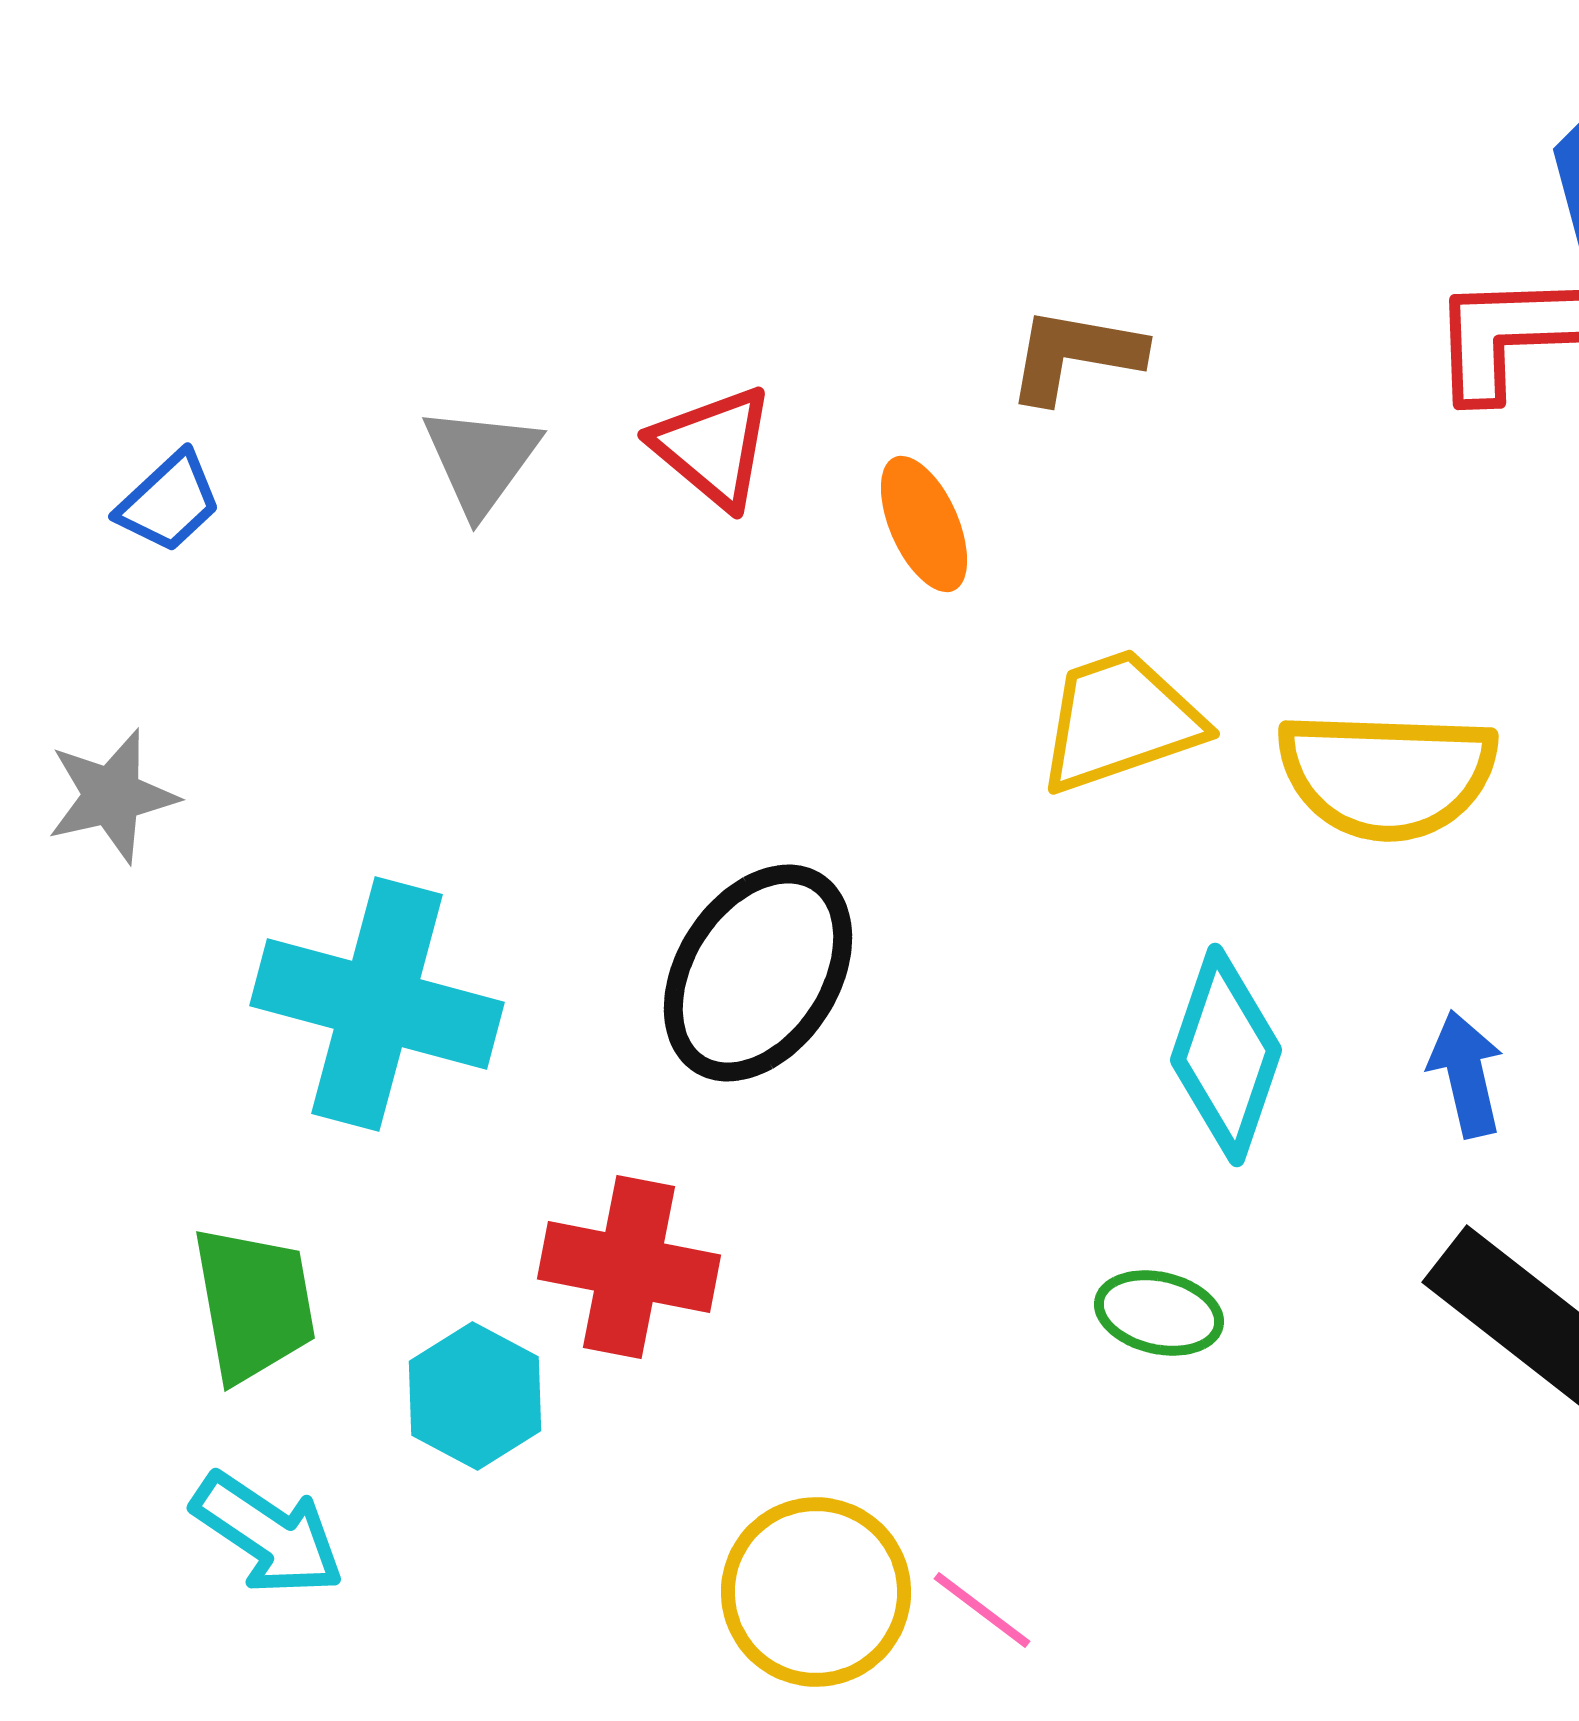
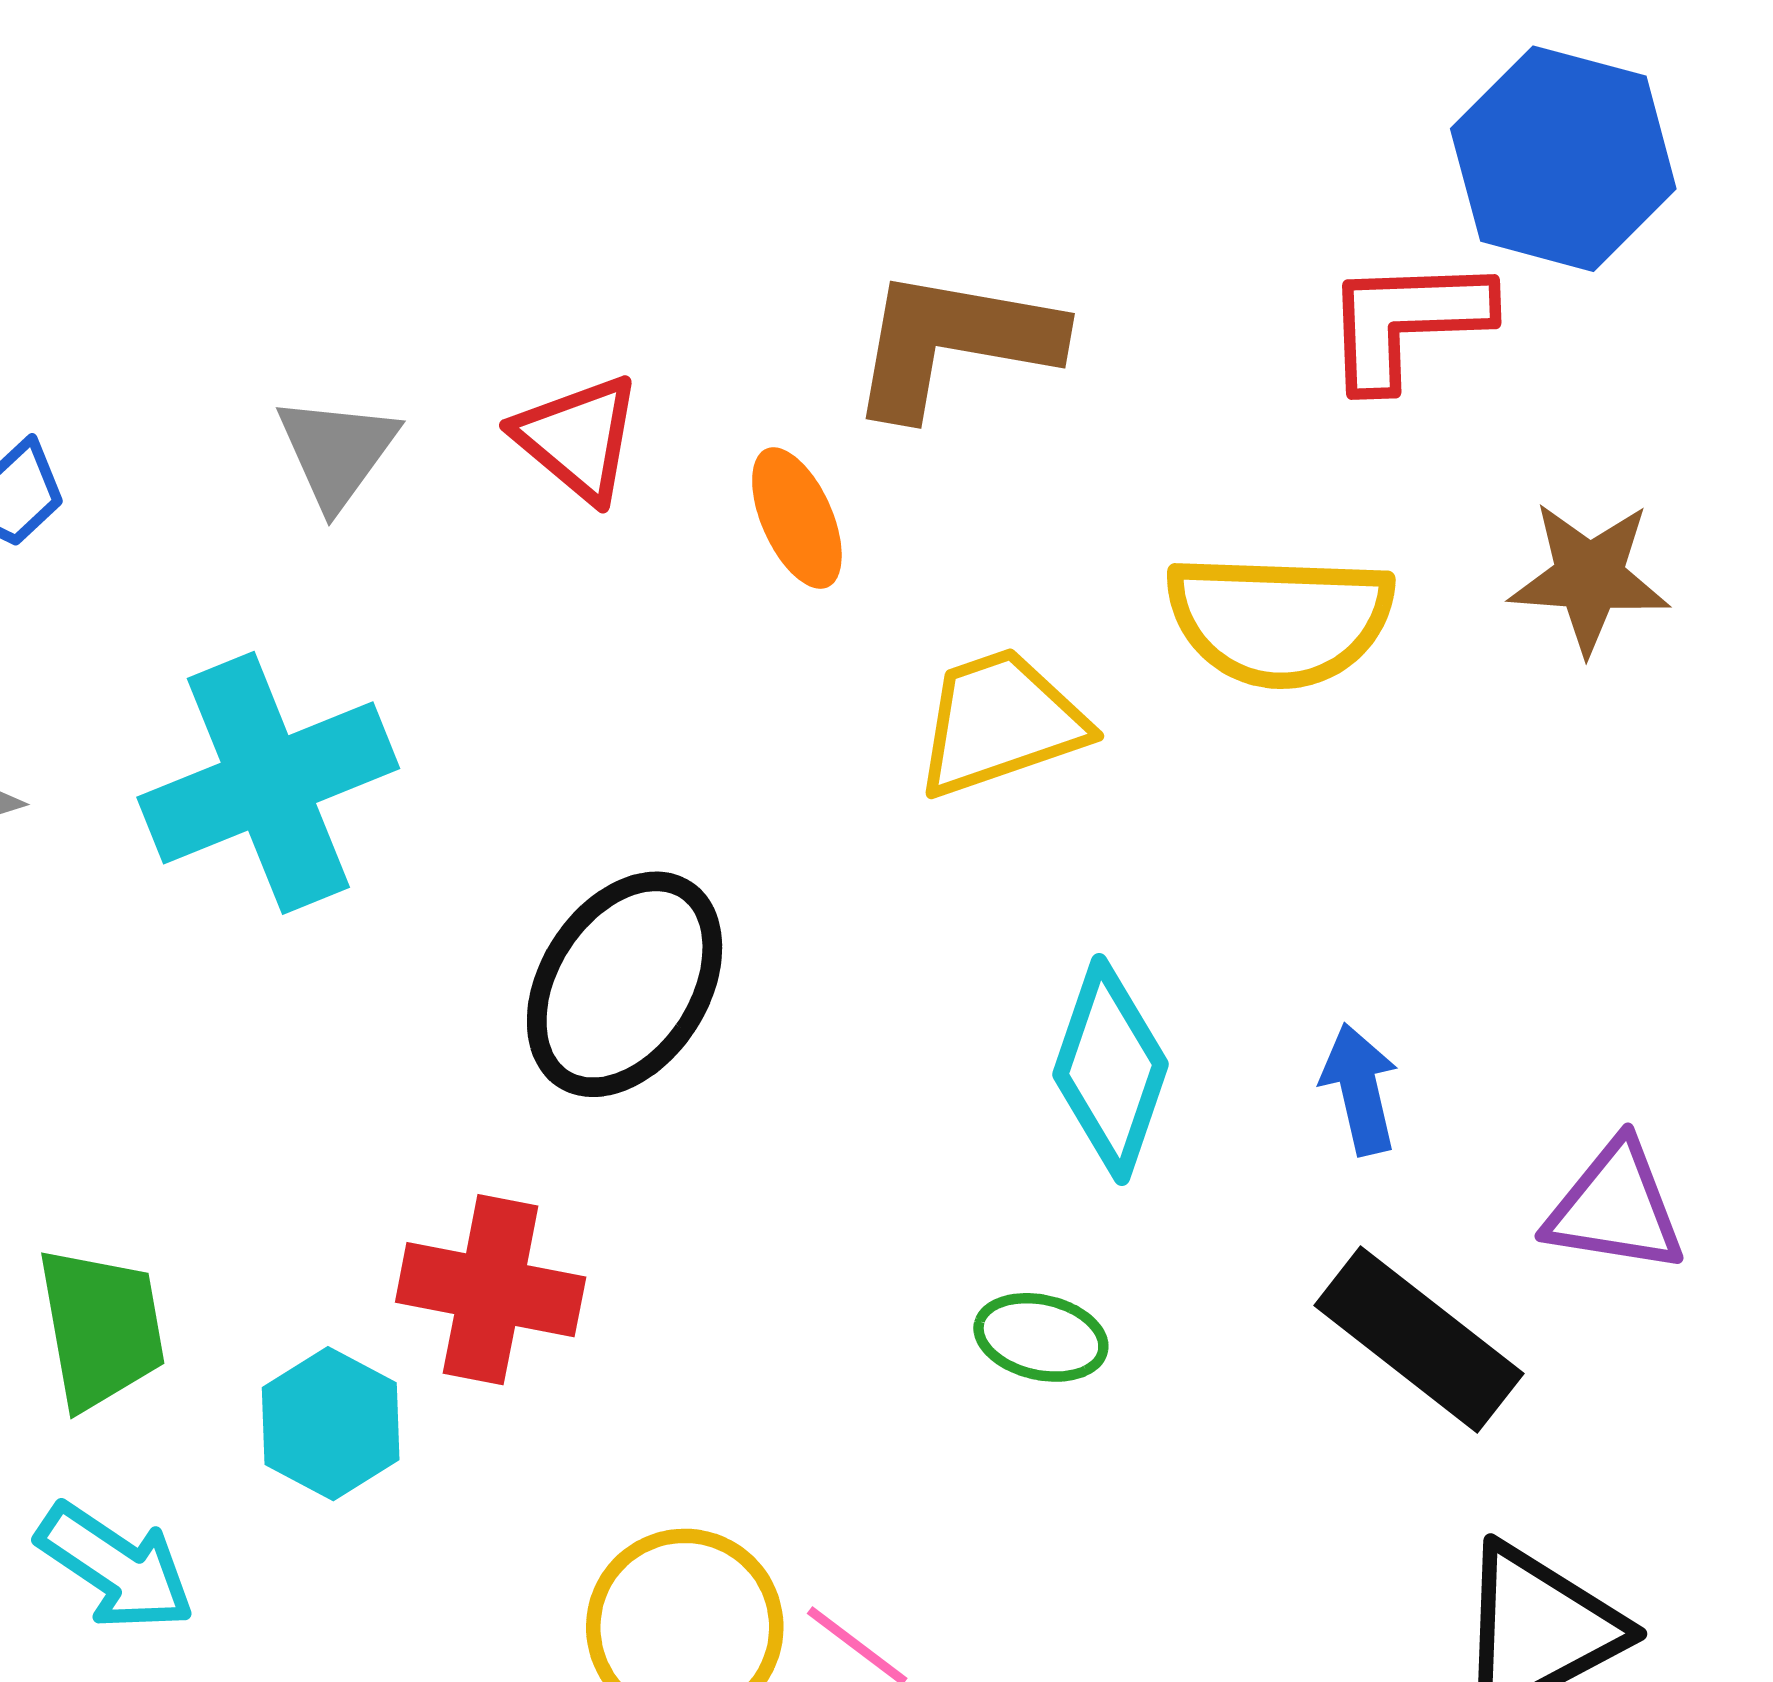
brown L-shape: (1075, 355) -> (954, 343), size x1.5
yellow semicircle: (1387, 775) -> (1280, 620), moved
cyan cross: (377, 1004) -> (268, 783), moved, turned -37

